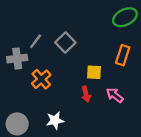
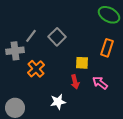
green ellipse: (125, 17) -> (109, 15), turned 55
white star: (55, 120) -> (58, 102), moved

